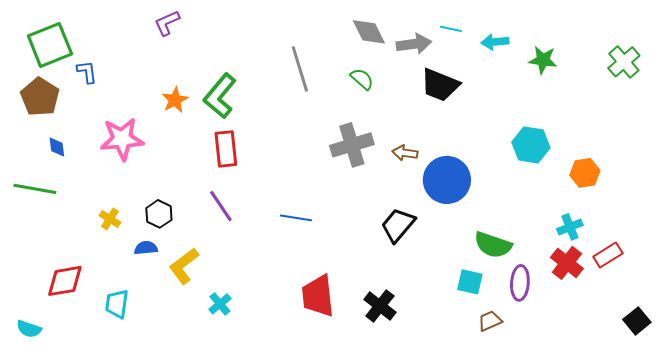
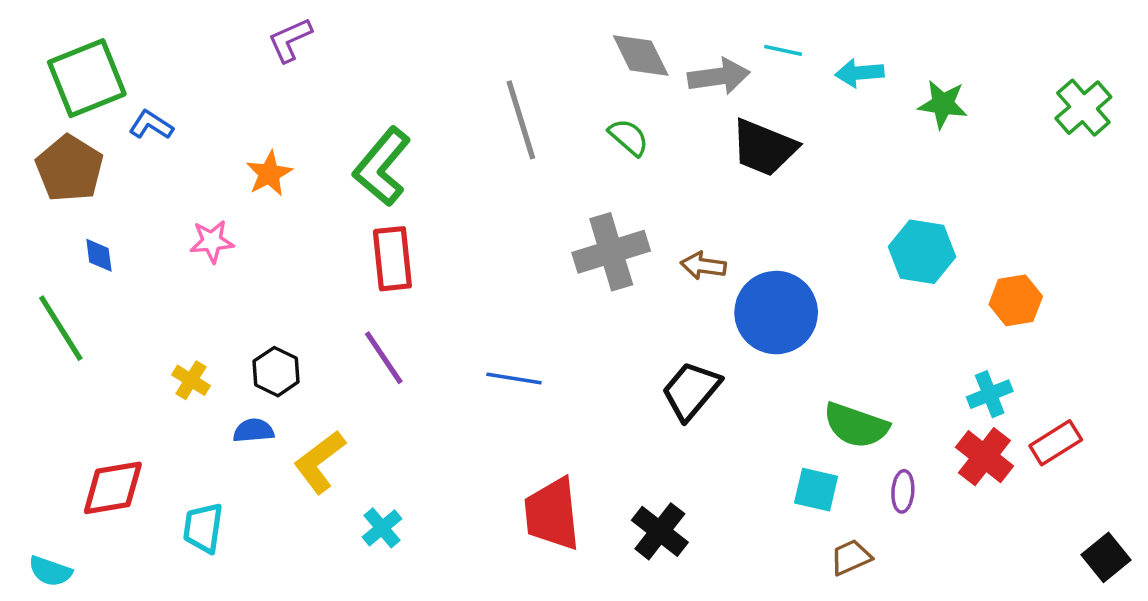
blue L-shape: (87, 72) -> (151, 125), turned -50
orange star: (175, 100) -> (269, 174), moved
pink star: (122, 139) -> (212, 241), size x0.6
green line: (35, 189) -> (61, 328), turned 48
purple ellipse: (520, 283) -> (903, 491), size x0.7

